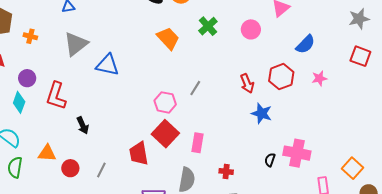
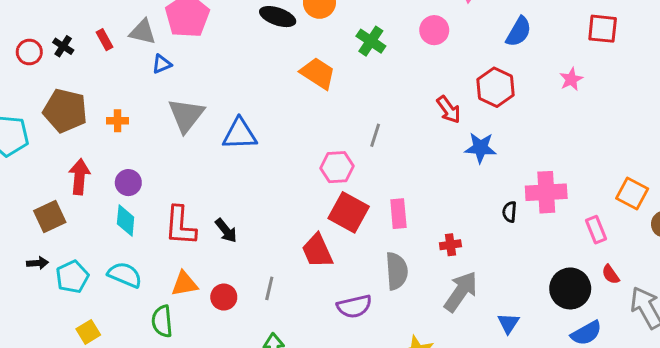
pink star: (319, 78) -> (571, 79), moved
red L-shape: (56, 96) -> (180, 226), moved
green semicircle: (15, 167) -> (162, 321), moved

